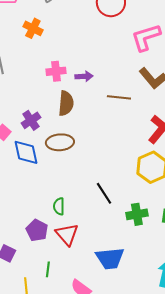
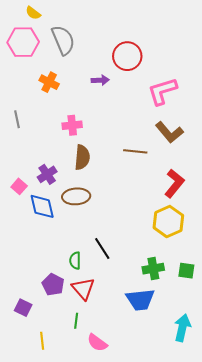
purple arrow: (84, 76) -> (100, 80), moved
black line: (104, 193) -> (102, 249), moved
blue trapezoid: (110, 258) -> (140, 300), moved
green line: (48, 269) -> (76, 321), moved

